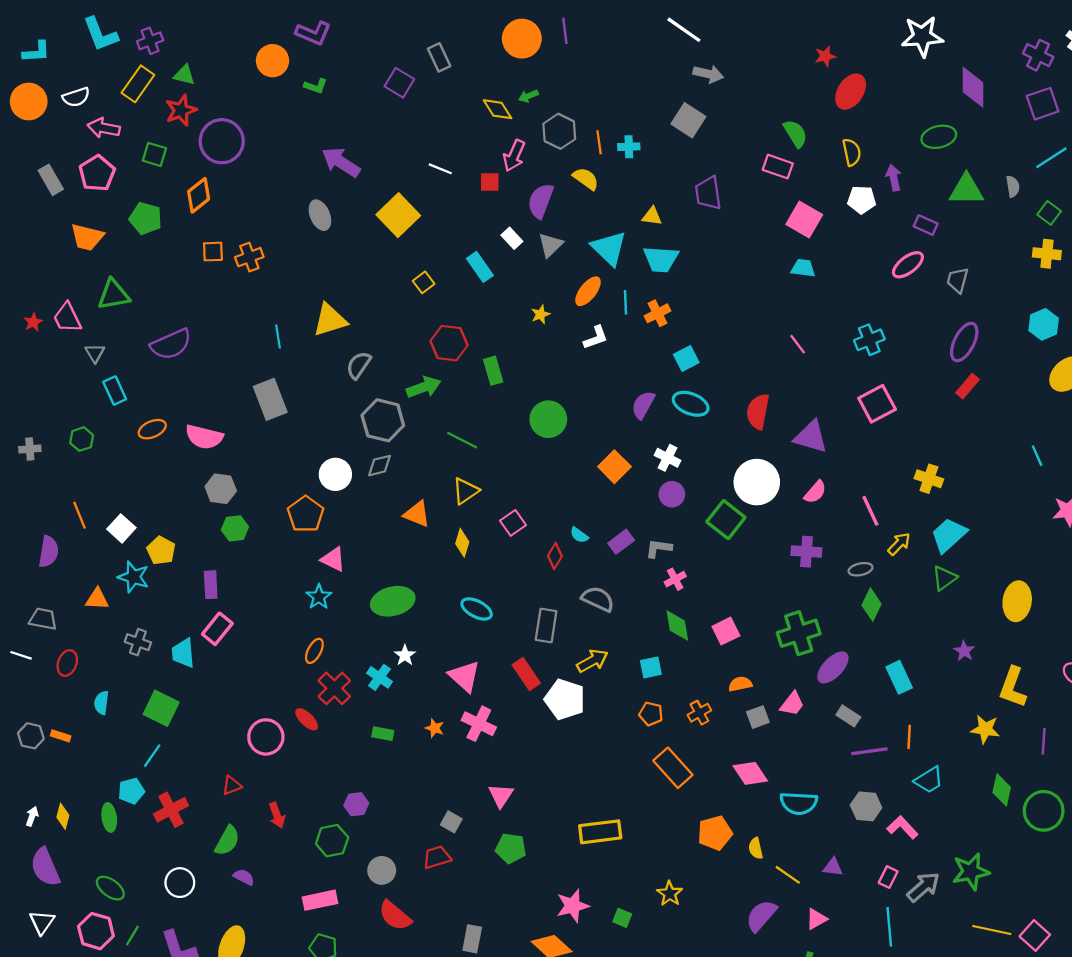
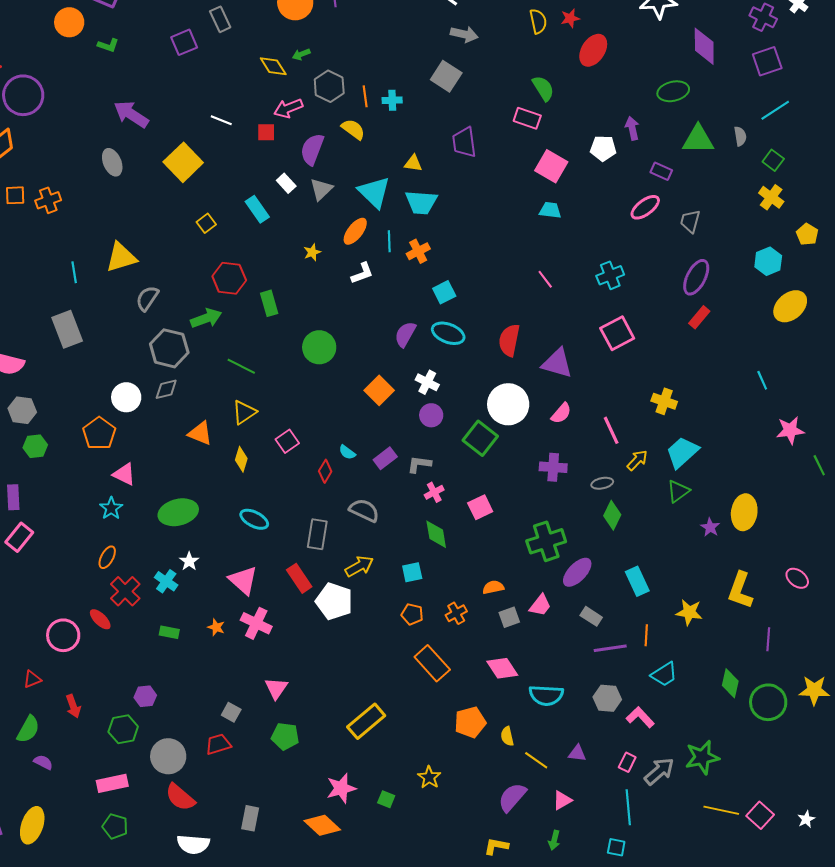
purple square: (399, 83) -> (184, 42), turned 36
yellow semicircle: (852, 152) -> (538, 21), moved
pink arrow: (514, 156) -> (288, 108), turned 44
yellow cross: (1047, 254) -> (771, 197), turned 30
pink square: (726, 631) -> (480, 507), moved
purple star: (964, 651) -> (710, 527), moved
yellow star: (985, 729) -> (689, 612), moved
yellow rectangle: (600, 832) -> (366, 721), turned -33
gray circle: (382, 870) -> (168, 756), size x1.4

